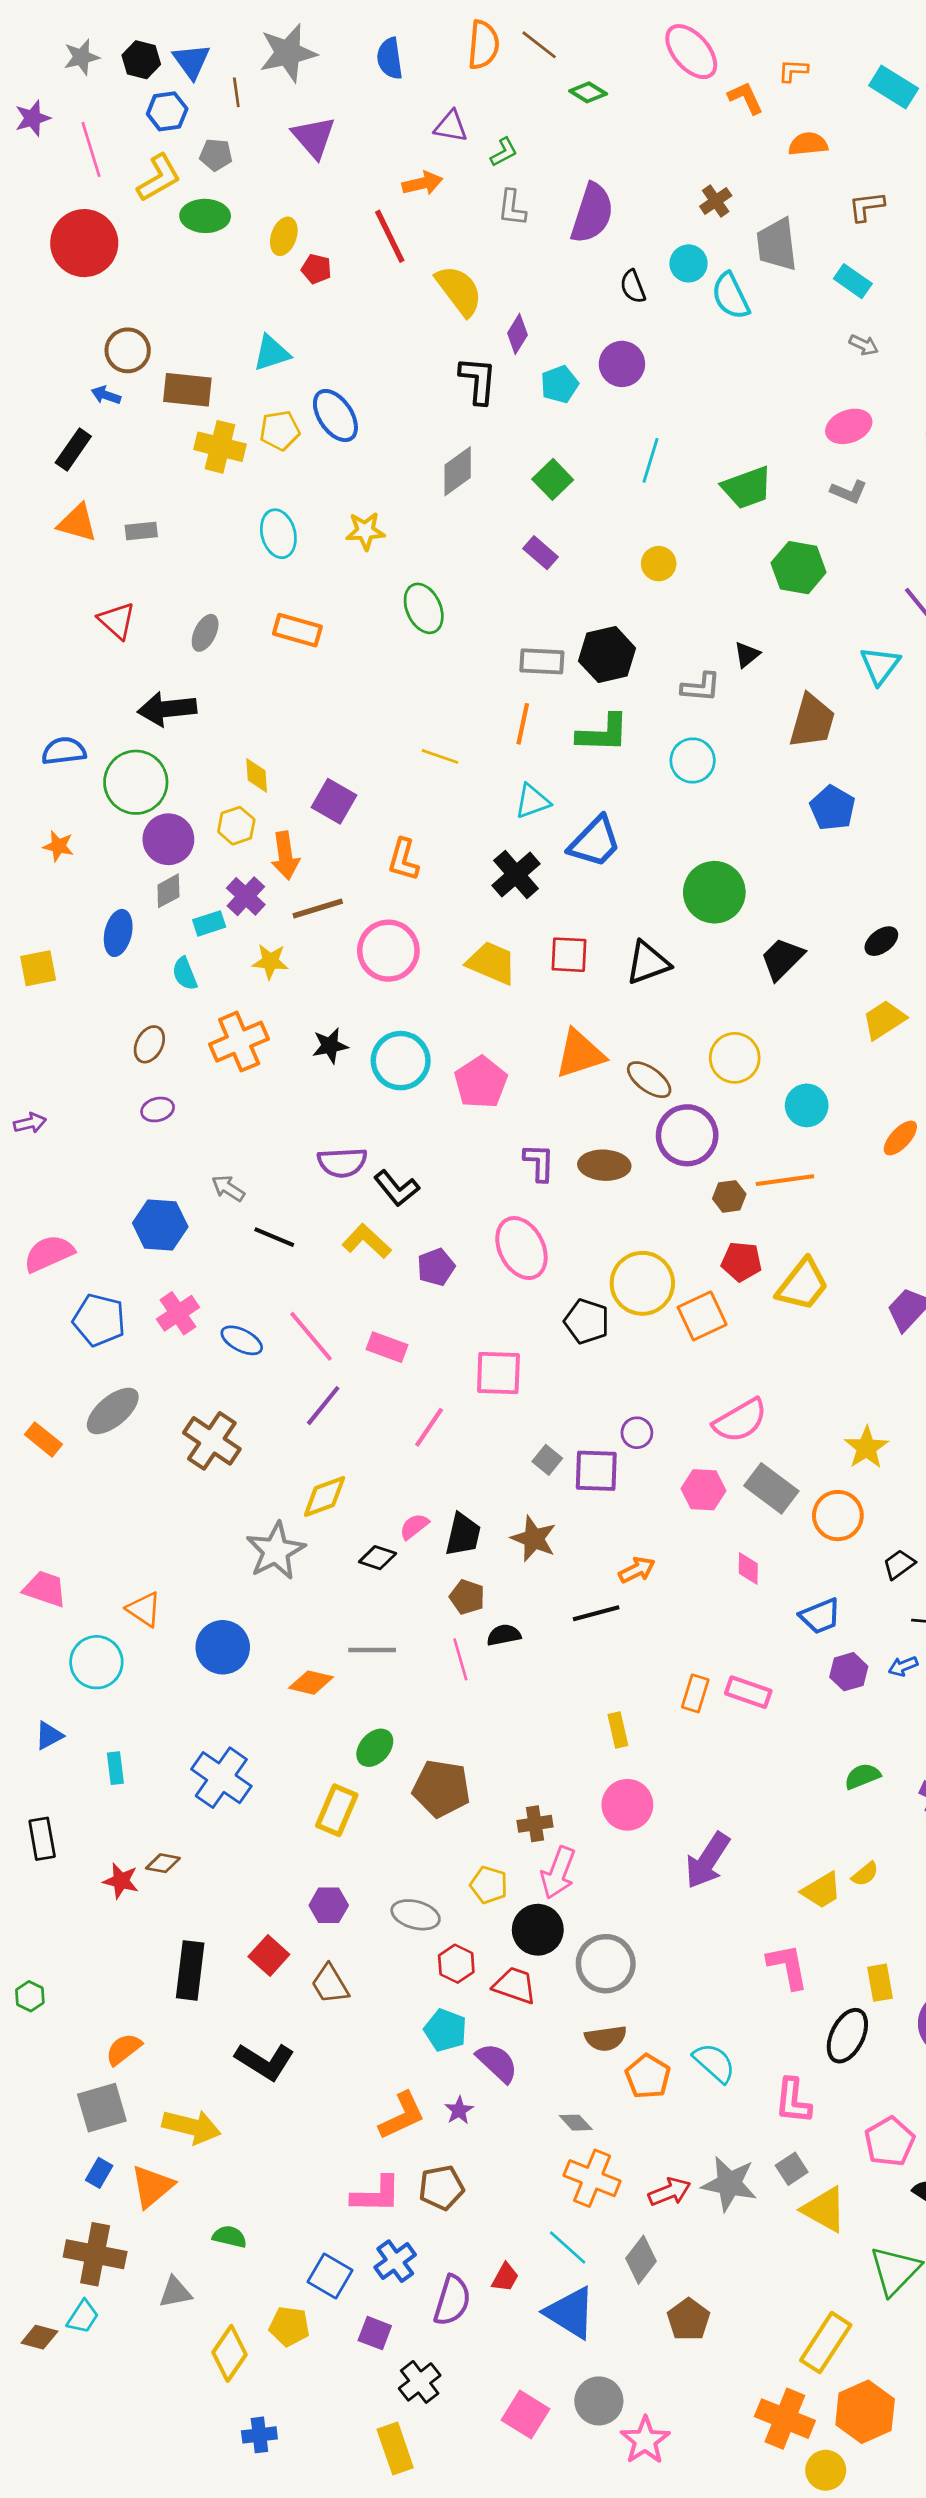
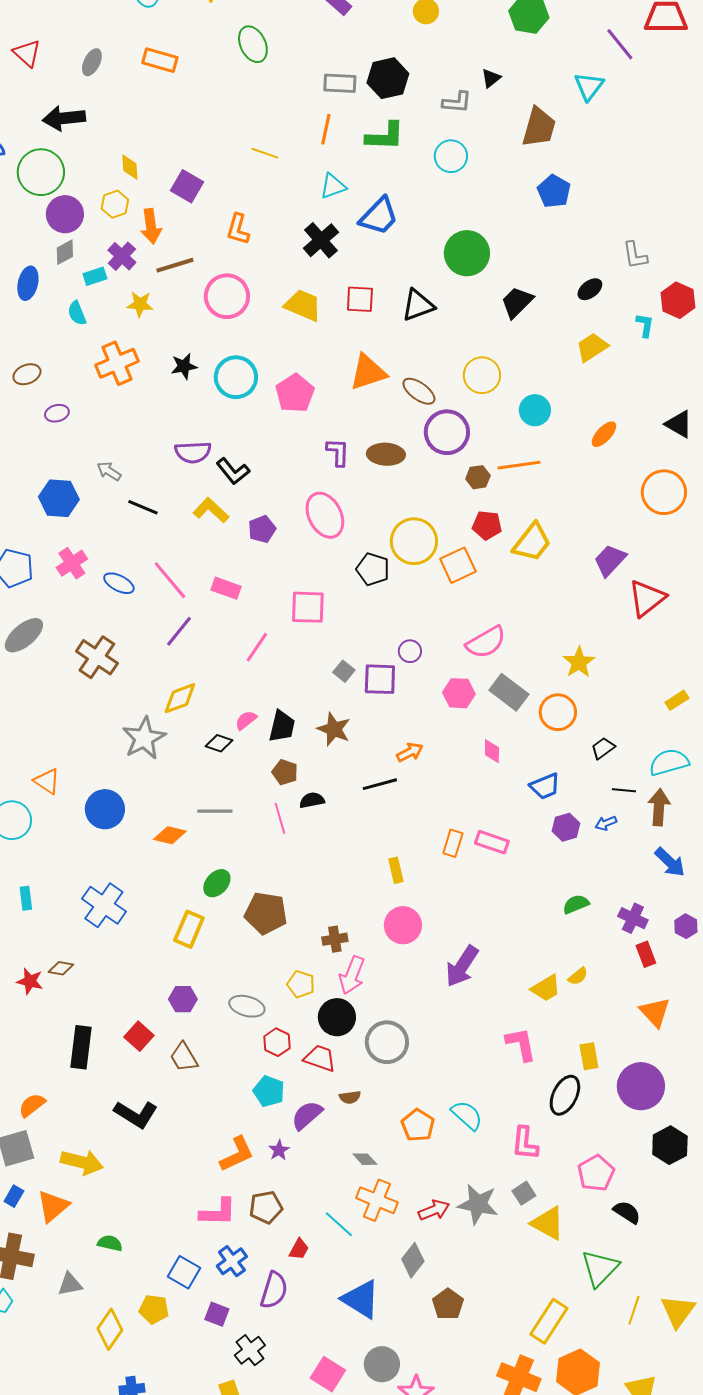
brown ellipse: (149, 1044) -> (27, 374), moved, turned 40
brown semicircle: (606, 2038) -> (350, 1097), moved, size x0.7
purple semicircle: (497, 2063) -> (307, 1115), turned -84
cyan line: (568, 2247) -> (339, 1224), moved
red trapezoid: (505, 2277) -> (299, 1249), moved

